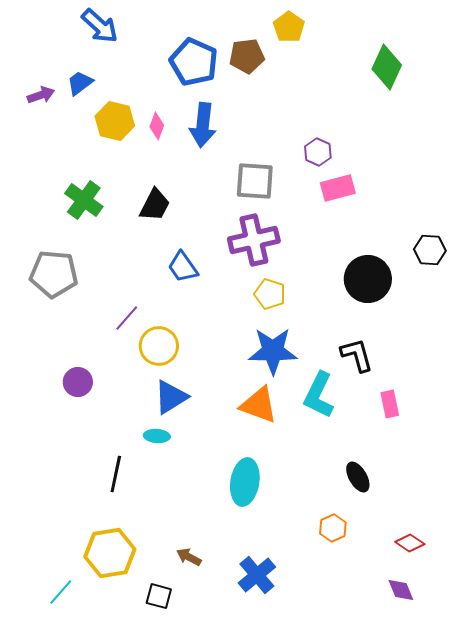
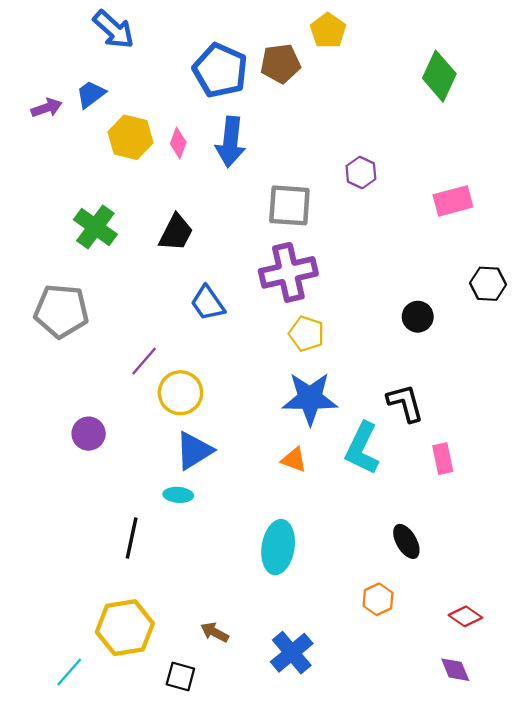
pink rectangle: (338, 188) -> (453, 201), moved
black circle: (368, 279) -> (418, 317), size x0.6
orange triangle: (259, 405) -> (294, 460), size x0.6

